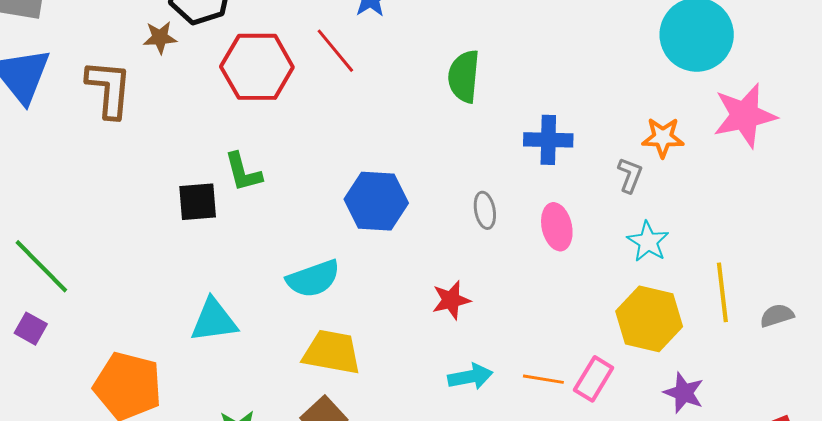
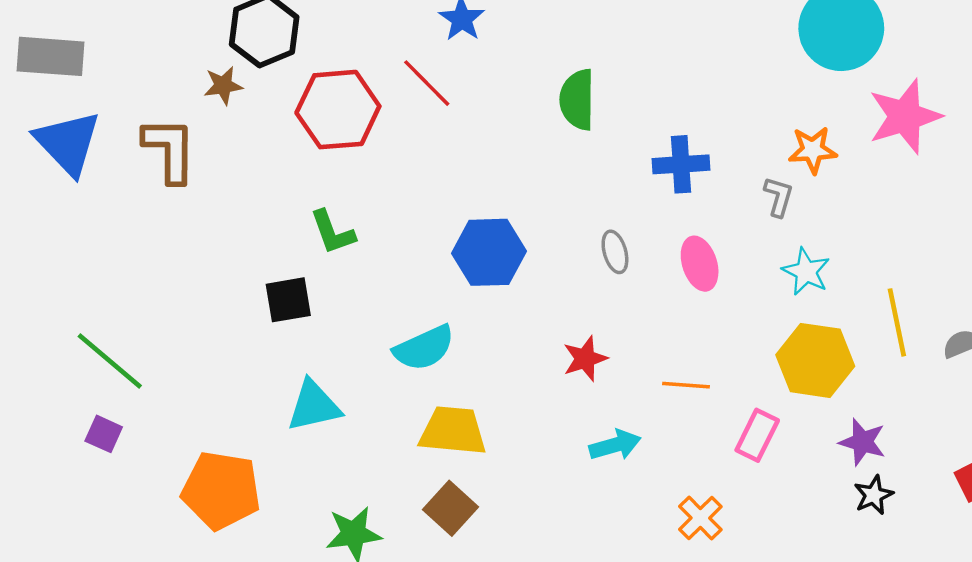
black square: (198, 202) -> (288, 300), moved
orange line: (543, 379) -> (686, 385), moved

